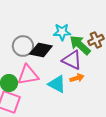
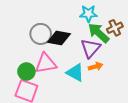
cyan star: (62, 32) -> (88, 14), moved
purple triangle: (72, 60) -> (90, 48), turned 45

